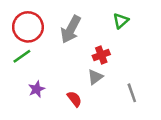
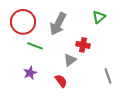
red cross: (101, 55) -> (83, 45), turned 32
green line: (22, 56) -> (35, 46), moved, turned 56
gray triangle: (95, 77) -> (70, 60), moved

